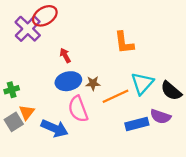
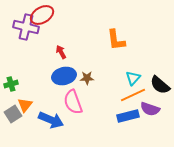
purple cross: (28, 29) -> (26, 27), turned -30
cyan triangle: (142, 83) -> (133, 78), size x0.7
orange line: (115, 96) -> (133, 95), moved

